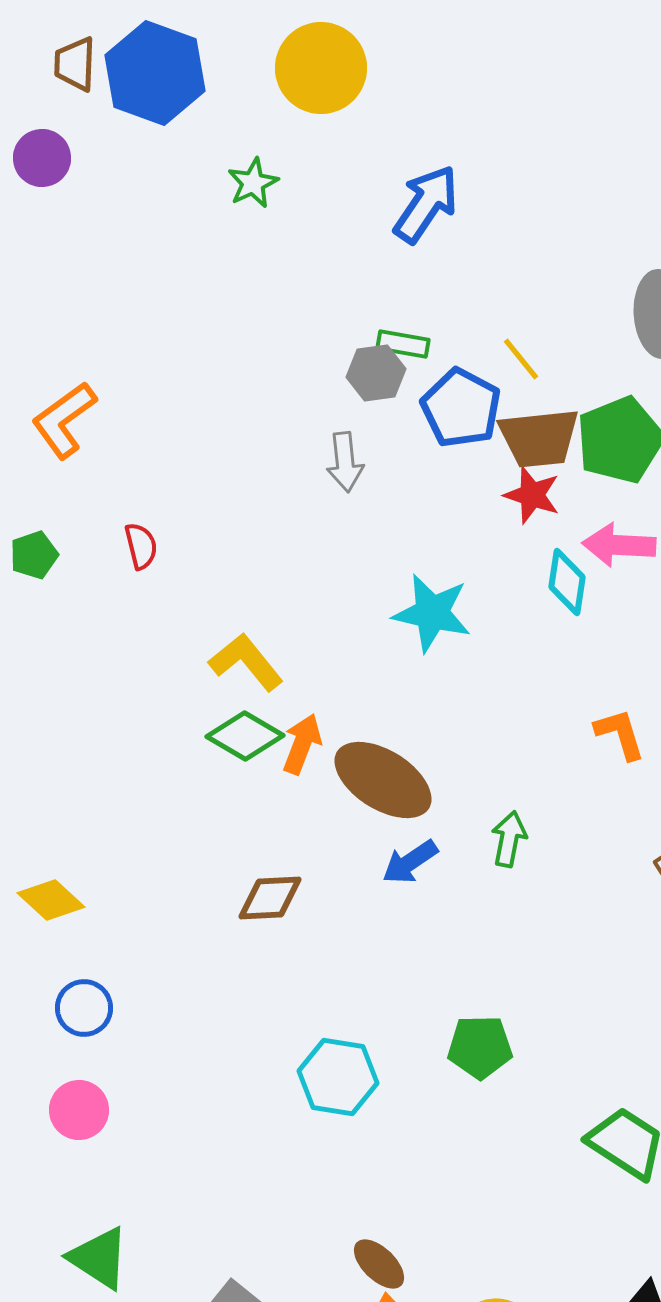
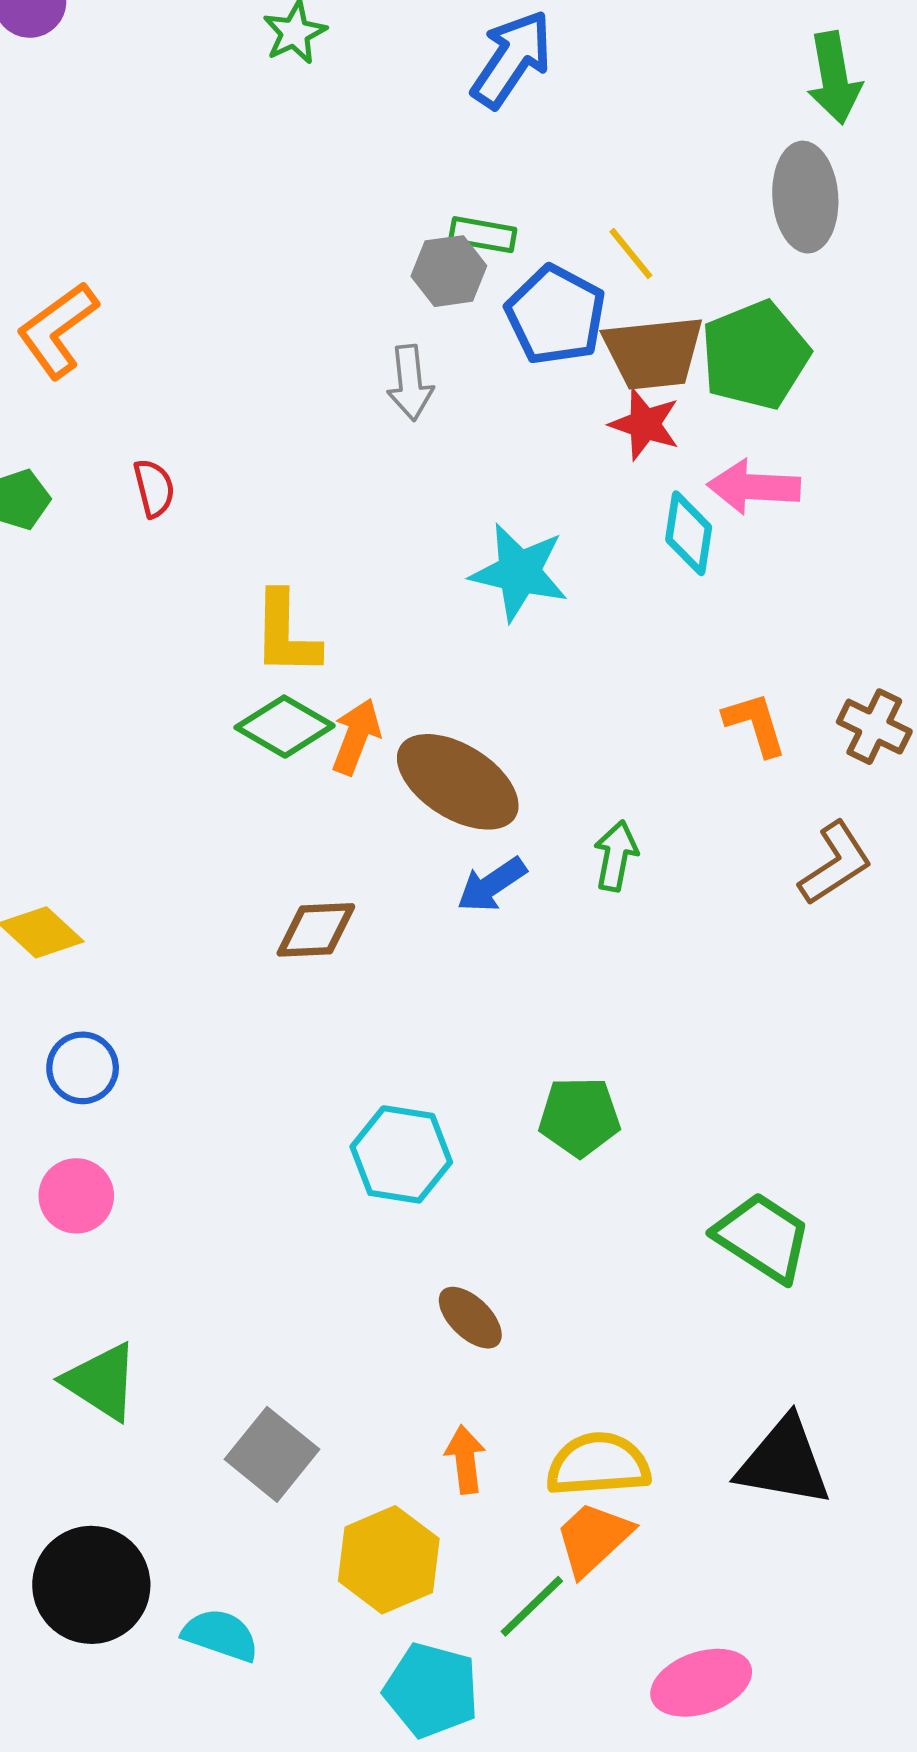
yellow L-shape: (246, 662) -> (286, 634), turned -140
brown ellipse: (379, 1264) -> (470, 1318), moved

